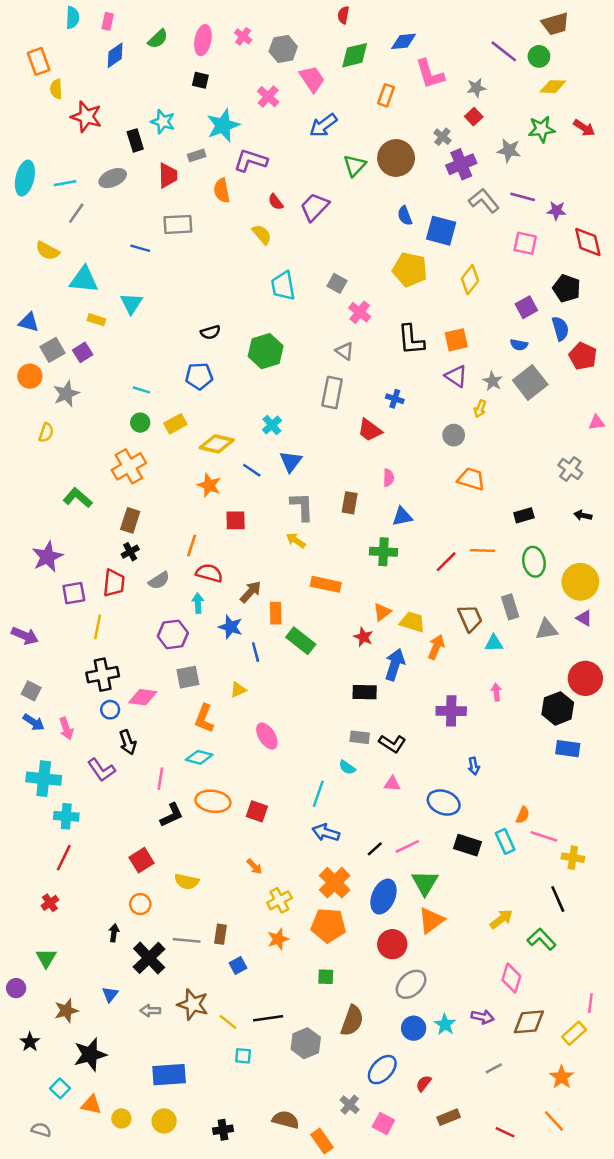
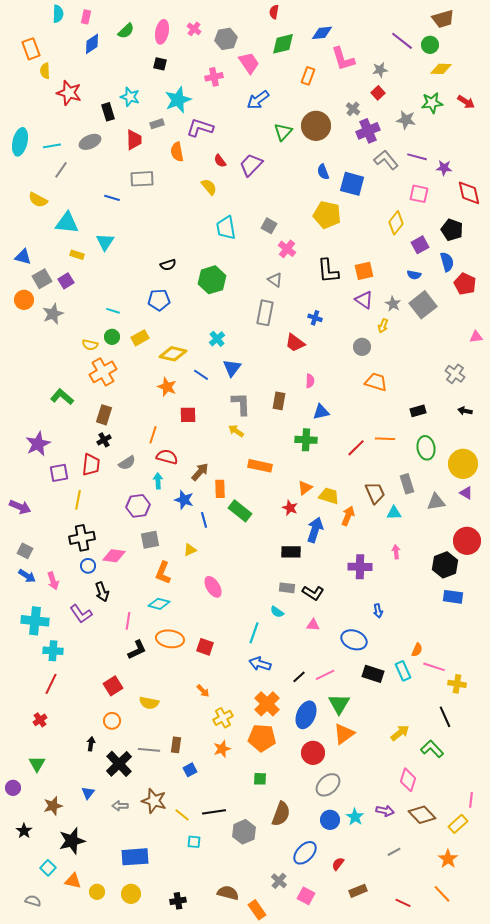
pink cross: (268, 97) -> (214, 77), turned 36
yellow diamond: (470, 280) -> (396, 223), moved
yellow semicircle: (46, 433) -> (90, 345), moved, turned 84
brown diamond: (529, 1022) -> (422, 815), turned 52

